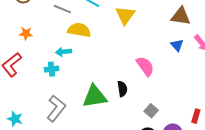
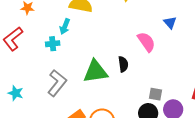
blue triangle: (177, 45) -> (170, 23), moved
cyan arrow: (63, 52) -> (65, 27), turned -63
gray square: (151, 111) -> (156, 94), moved, turned -32

